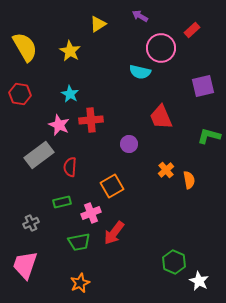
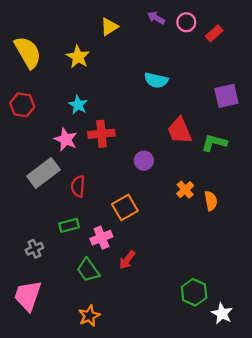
pink circle: (161, 48) -> (186, 22), moved, size x0.6
green L-shape: (209, 136) -> (214, 143), moved
red arrow: (114, 233) -> (127, 260), size x0.7
green trapezoid: (79, 242) -> (88, 270), turned 65

